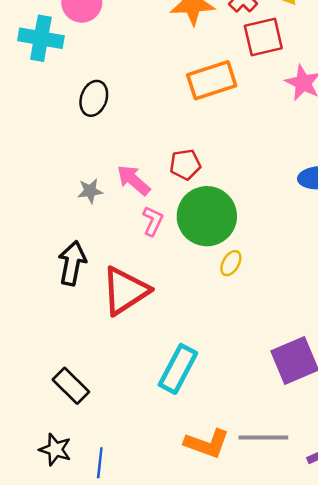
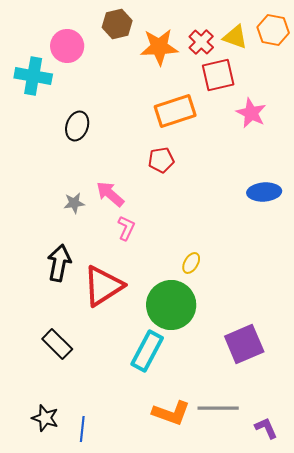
red pentagon: (185, 164) -> (161, 160), moved
green circle: (207, 216) -> (171, 305), moved
black rectangle: (71, 386) -> (57, 344), moved

